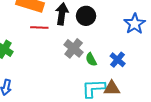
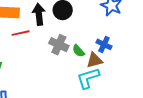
brown triangle: (112, 88) -> (94, 60), moved

